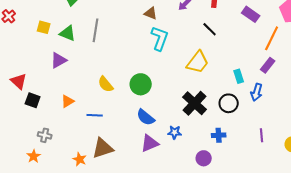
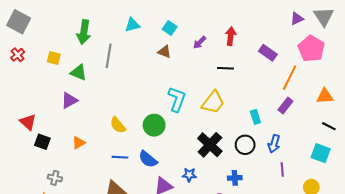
yellow square: (44, 27) -> (54, 58), moved
black line: (210, 29) -> (225, 68), turned -42
gray line: (96, 30) -> (109, 56), moved
cyan L-shape: (160, 38) -> (177, 99), moved
blue arrow: (257, 92) -> (274, 144), moved
blue line: (95, 115) -> (120, 157), moved
blue semicircle: (146, 117) -> (148, 159), moved
purple line: (262, 135) -> (282, 170), moved

